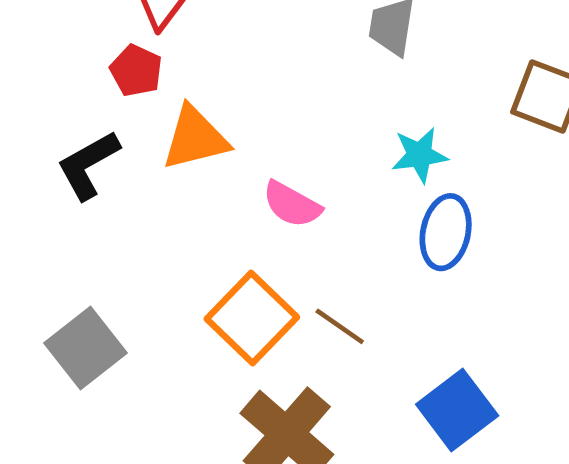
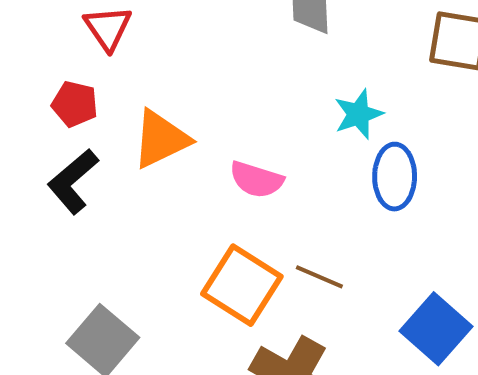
red pentagon: (136, 71) -> (75, 104), moved

